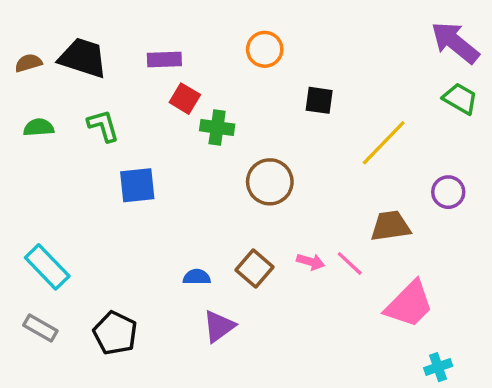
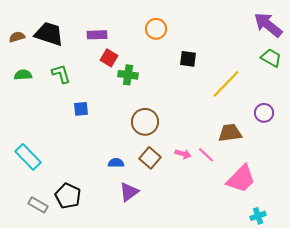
brown circle: (270, 182) -> (145, 122), moved
blue square: (137, 185) -> (81, 109), size x0.7
gray rectangle: (40, 328) -> (38, 205), moved

